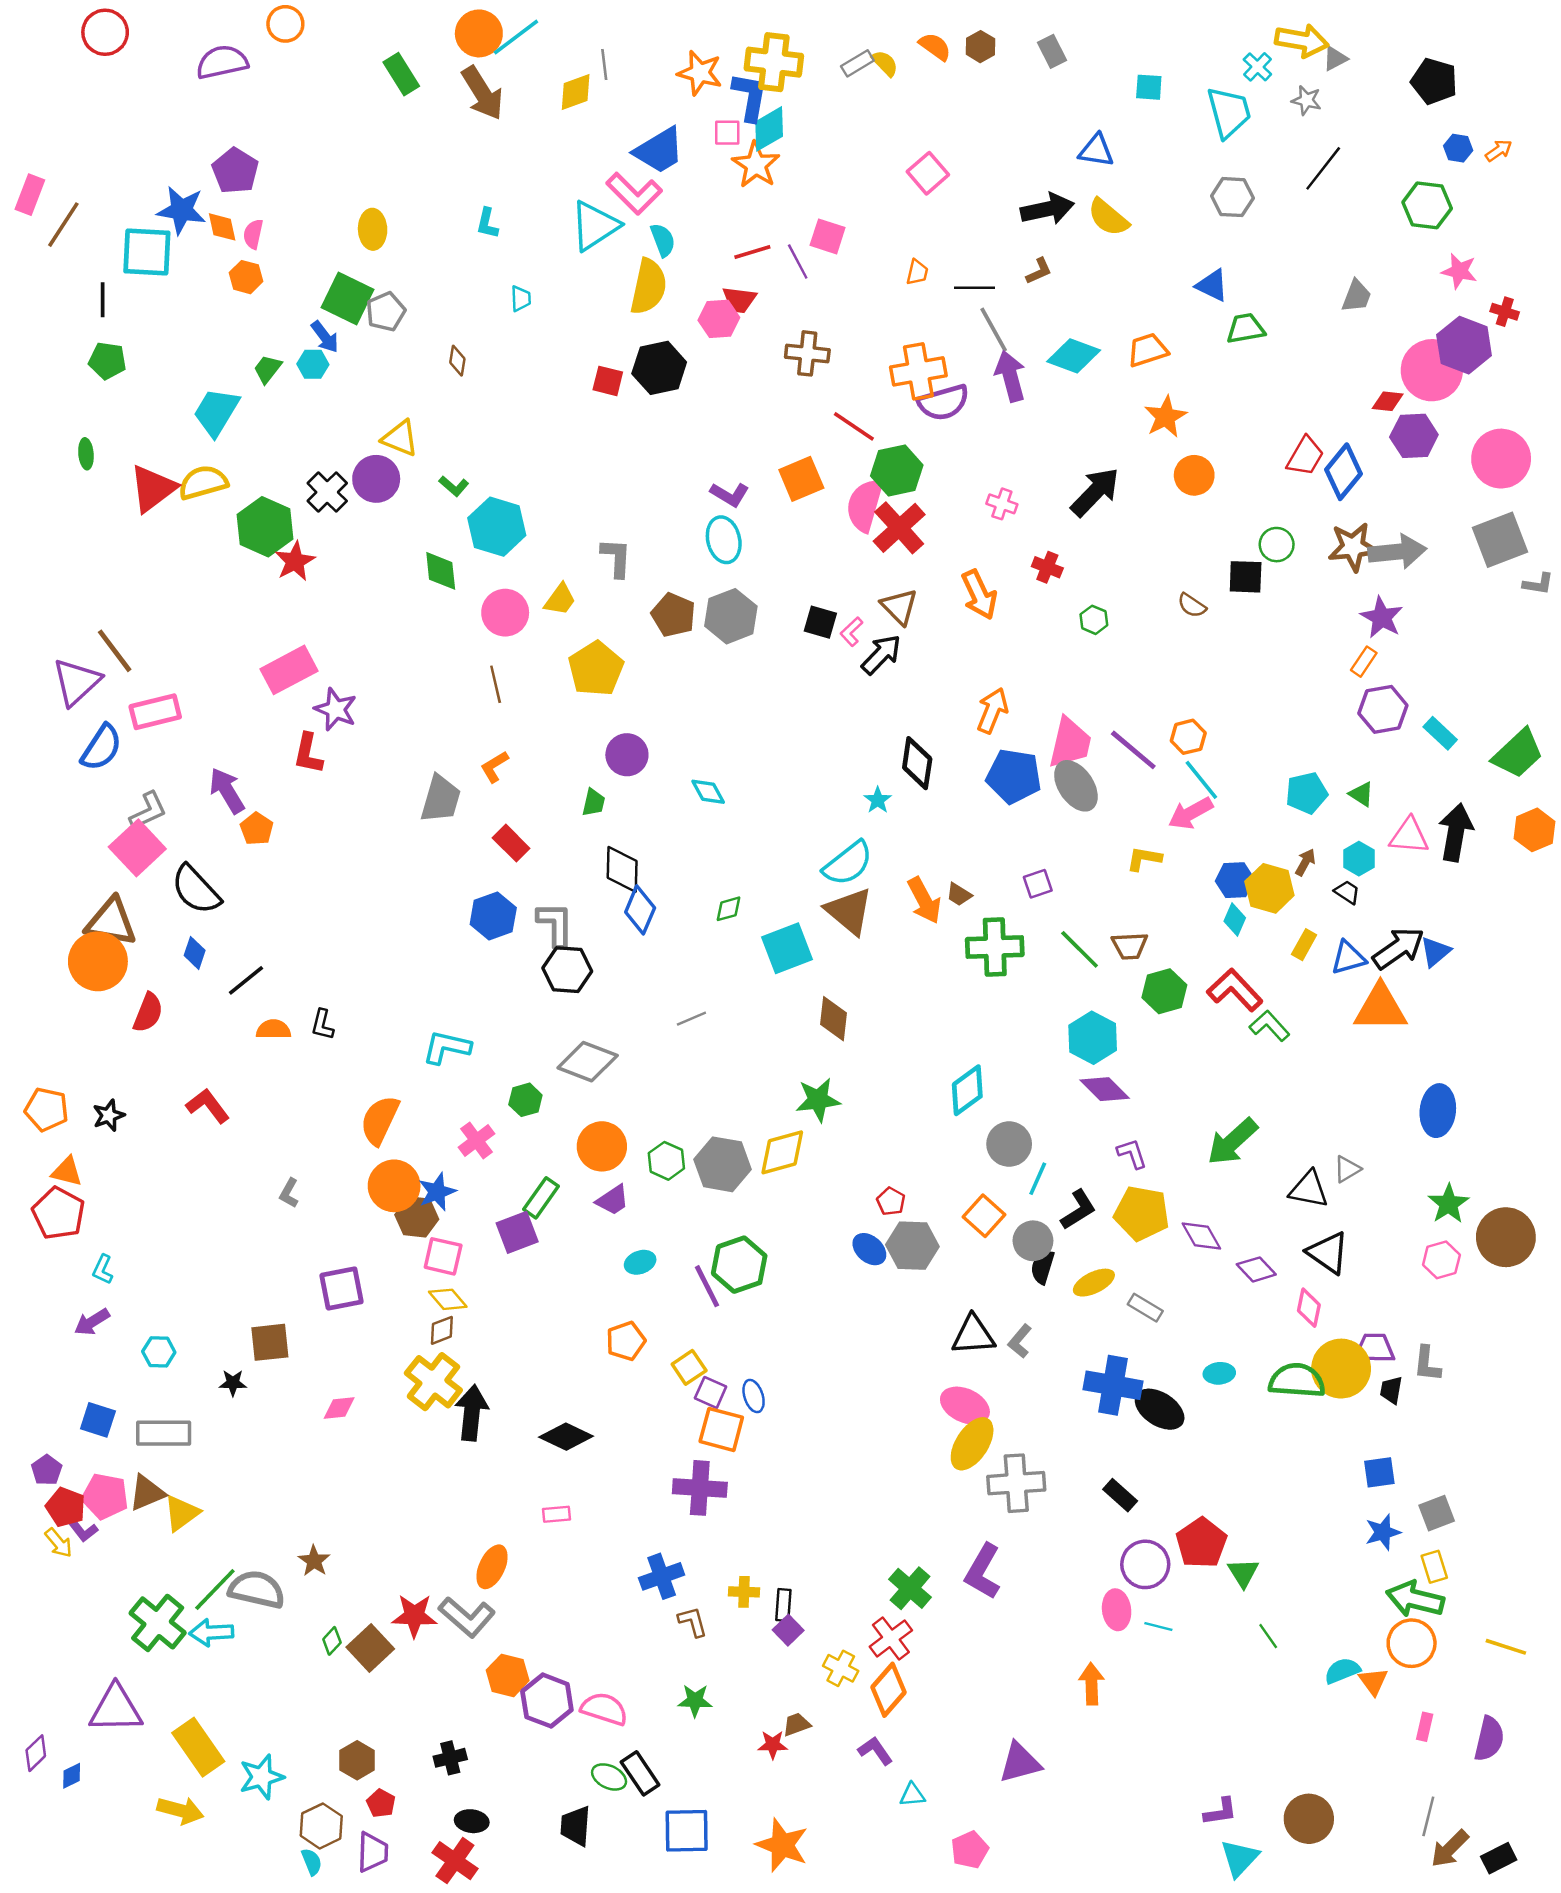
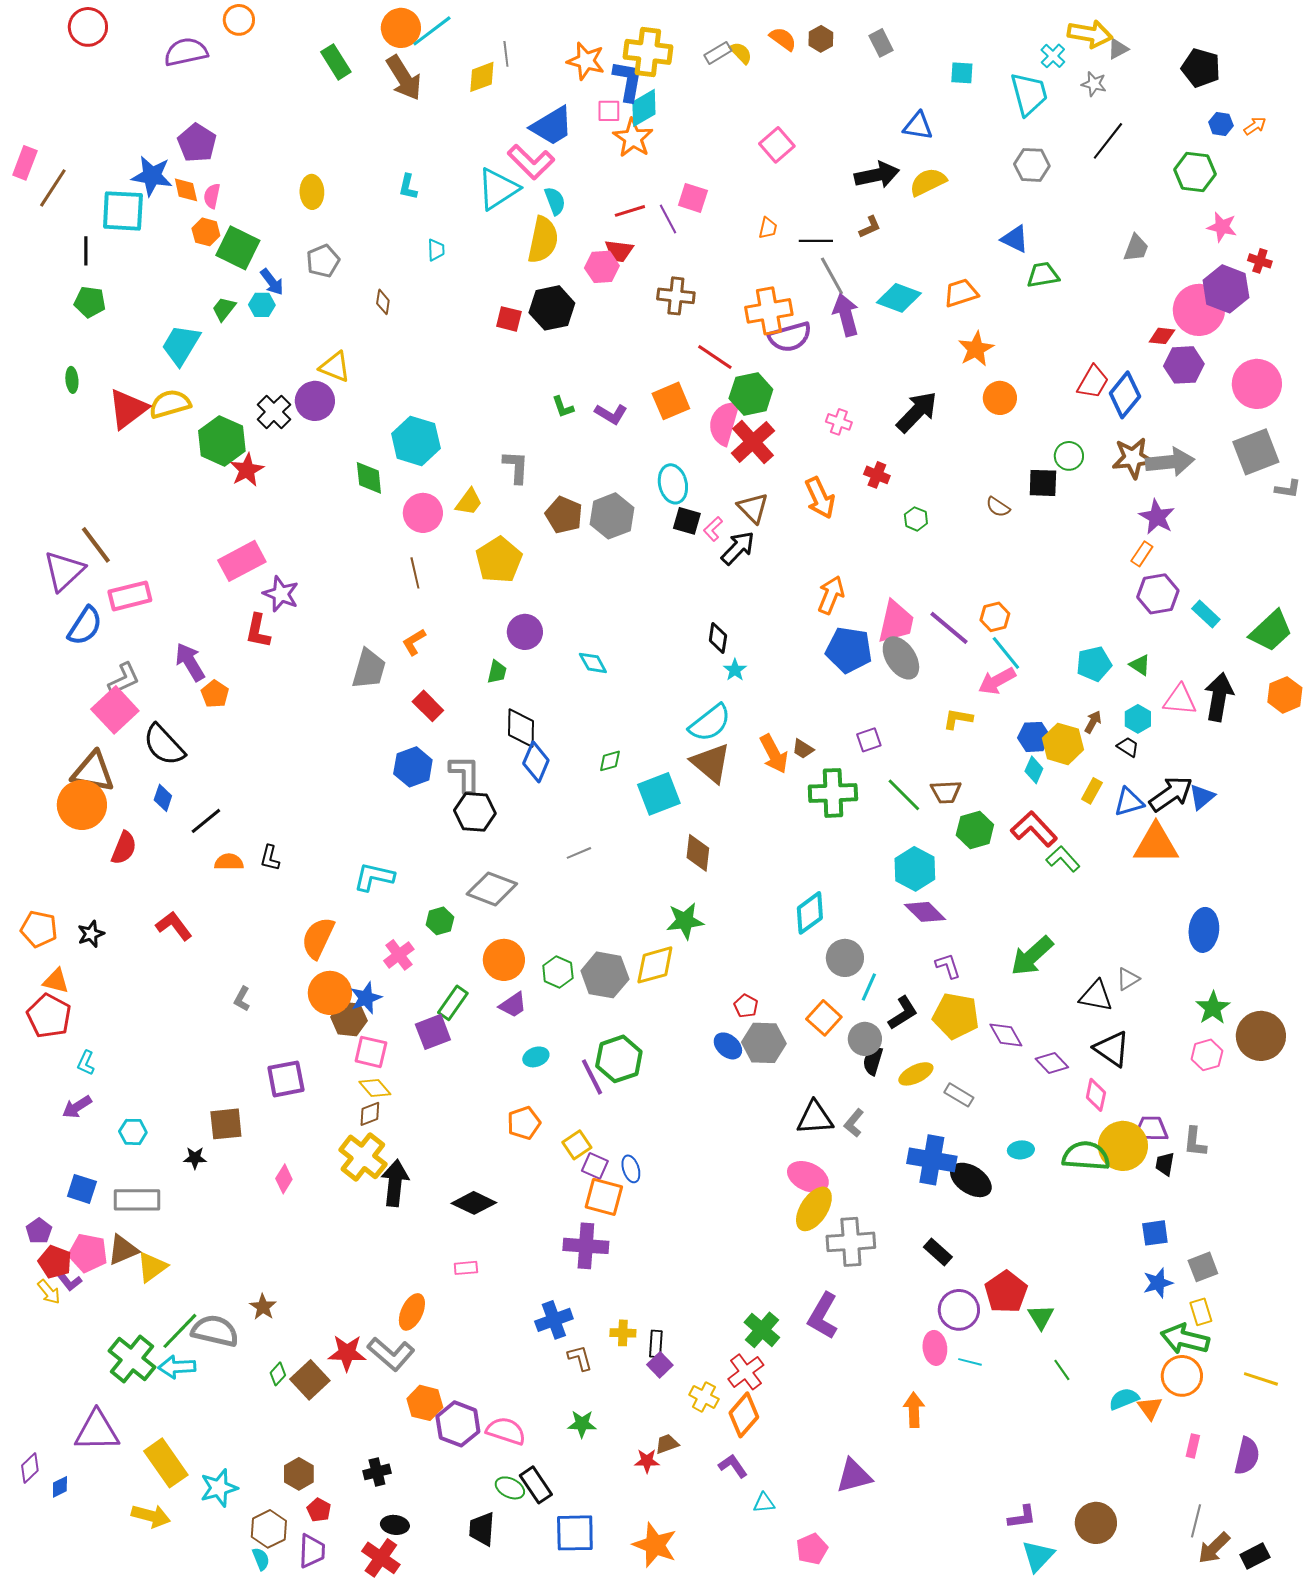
yellow semicircle: (1108, 217) -> (928, 182), turned 114
green square: (348, 299) -> (238, 248), moved
green L-shape: (454, 486) -> (563, 407), moved, turned 30
cyan ellipse: (724, 540) -> (673, 484), moved
black diamond: (917, 763) -> (718, 638), moved, size x0.7
pink diamond: (339, 1408) -> (284, 1179), turned -52

